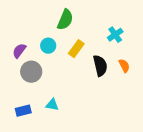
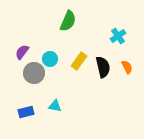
cyan circle: (48, 46) -> (50, 59), moved
yellow rectangle: (76, 49) -> (79, 61), moved

